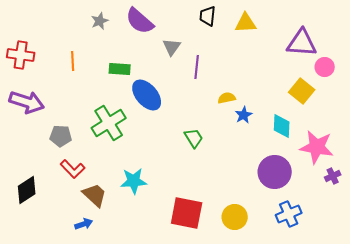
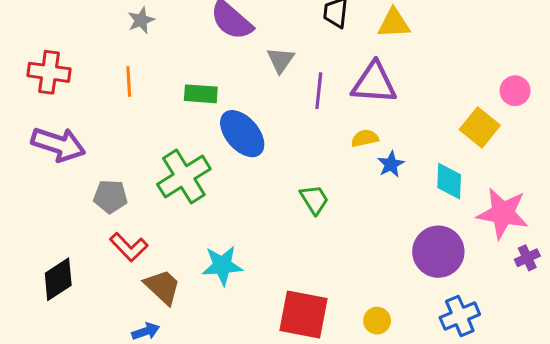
gray star: (100, 21) -> (141, 20), moved
purple triangle: (302, 43) -> (374, 83), moved
yellow circle: (235, 217) -> (377, 321), size x0.7

